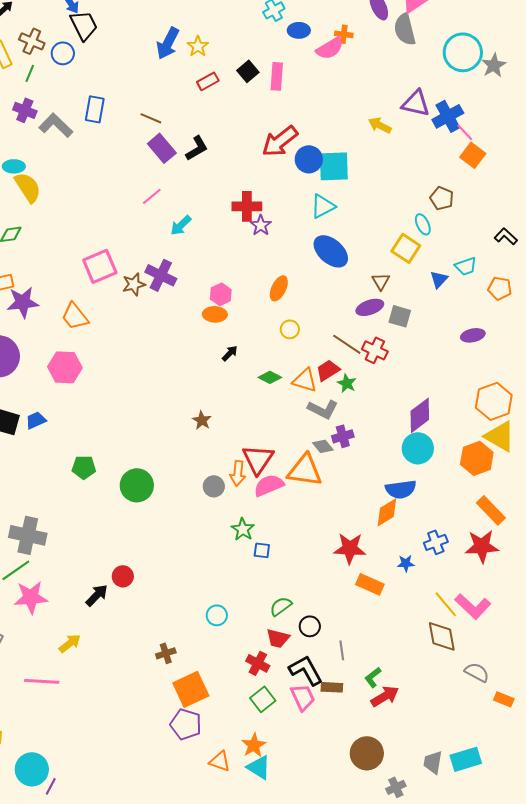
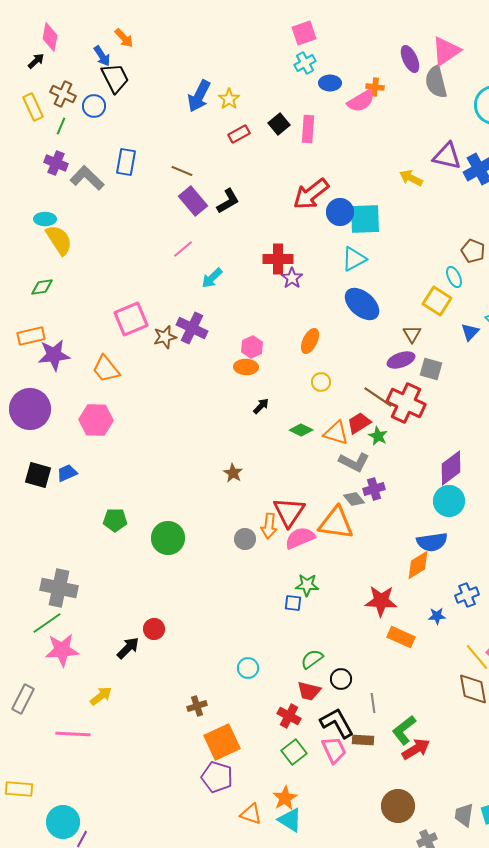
red cross: (375, 350) -> (406, 403), size x1.5
green star: (243, 529) -> (307, 585), moved, turned -30
green L-shape: (373, 677) -> (404, 730), size x1.4

